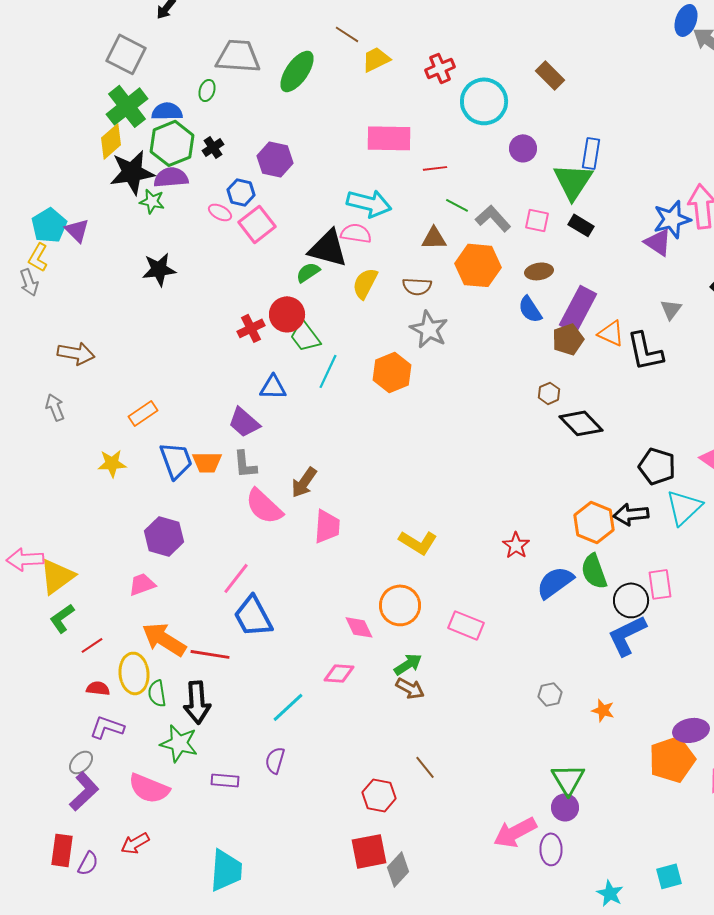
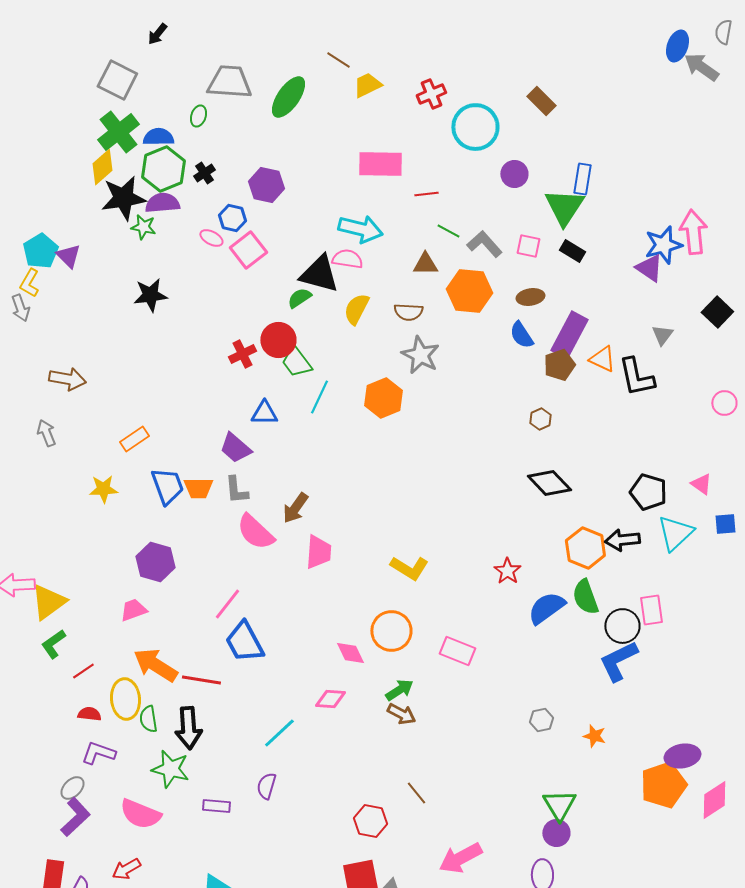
black diamond: (581, 423) -> (549, 483), moved
pink arrow: (515, 832) -> (460, 858), moved

